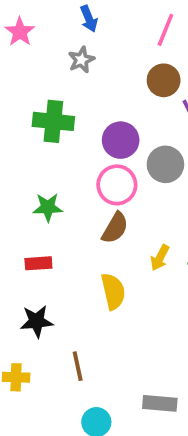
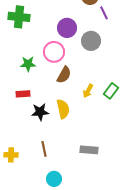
green cross: (53, 121) -> (19, 17), moved
pink circle: (117, 185) -> (54, 52), moved
black star: (37, 321) -> (40, 112), moved
gray rectangle: (160, 403) -> (89, 150), moved

